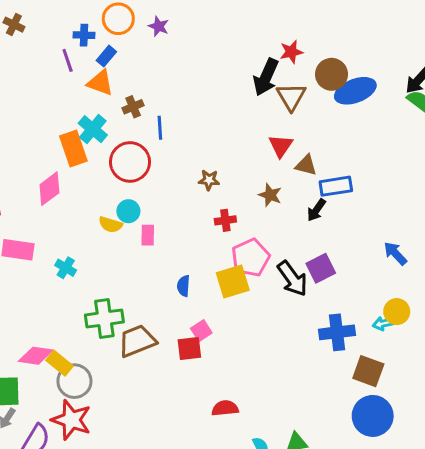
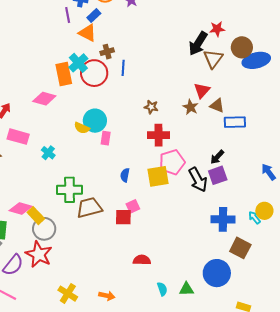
red circle: (130, 162) -> (94, 73), moved
pink diamond: (49, 189) -> (44, 99), turned 45
brown star: (270, 195) -> (191, 107), moved
black arrow: (316, 210) -> (217, 157), moved
cyan circle: (128, 211) -> (95, 121), size x1.5
red cross: (225, 220) -> (159, 135), size x1.5
cyan arrow: (383, 323) -> (254, 218), turned 56
blue circle: (373, 416) -> (217, 273), moved

